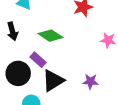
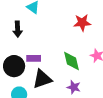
green diamond: (50, 36) -> (72, 61), moved, turned 30
purple rectangle: (38, 60) -> (34, 58), turned -56

